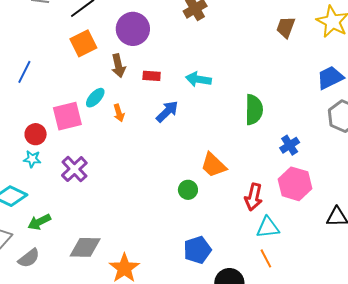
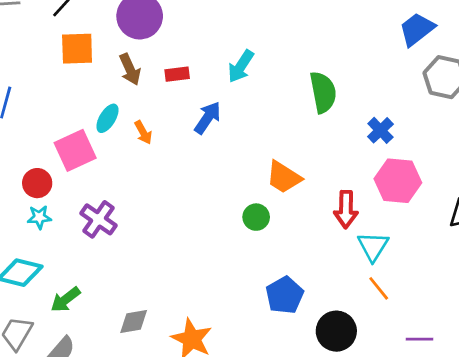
orange square: (83, 43) -> (77, 49), turned 36
cyan arrow: (198, 79) -> (241, 66), turned -55
cyan triangle: (268, 227) -> (373, 246), turned -40
gray diamond: (85, 247) -> (134, 321), size x0.7

